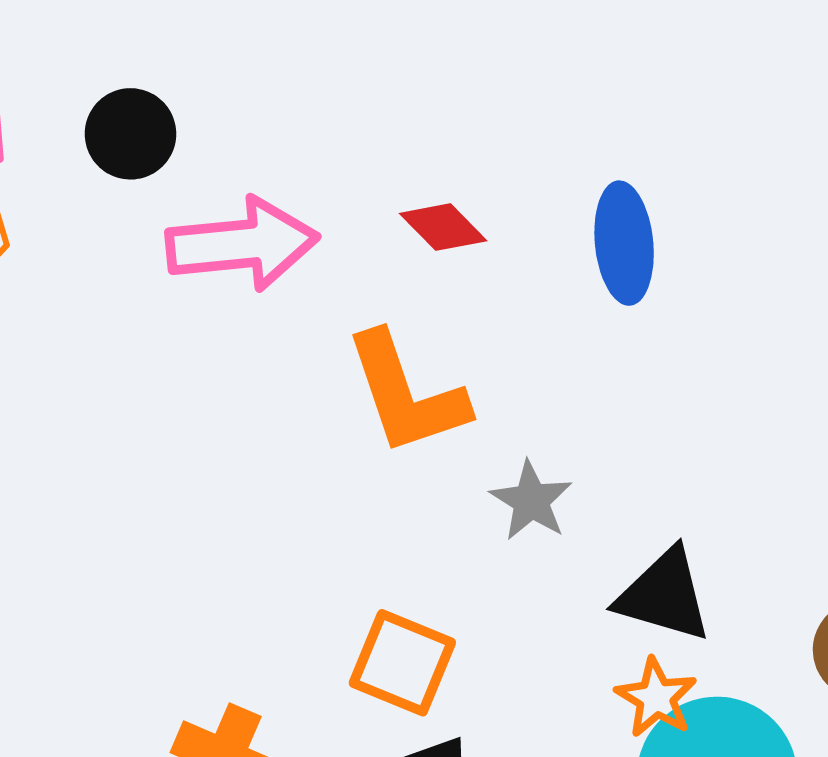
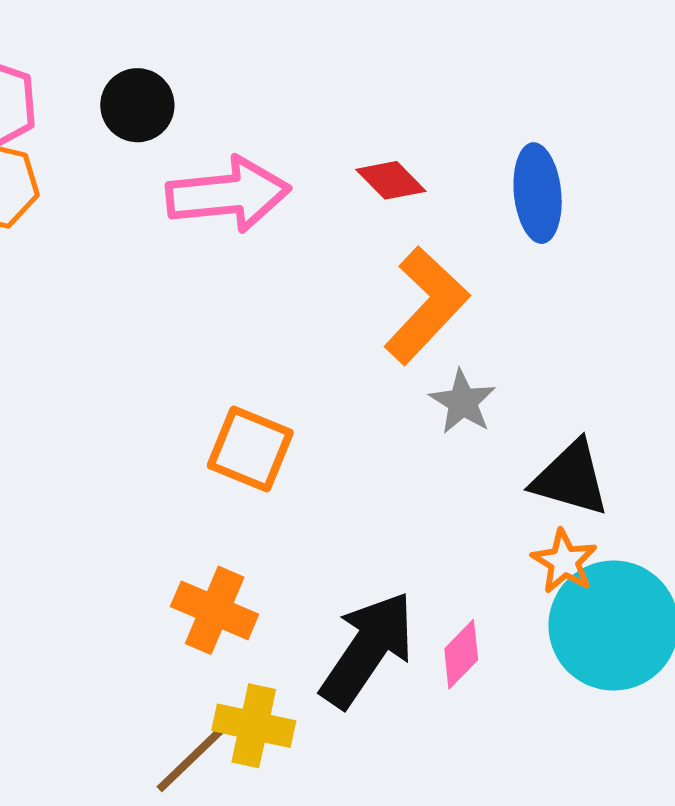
orange L-shape: (406, 394) -> (426, 305), moved, turned -118
orange square: (402, 663) -> (250, 449), moved

